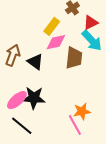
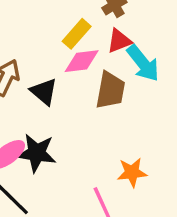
red triangle: (91, 23) -> (119, 41), moved
orange star: (82, 111) -> (132, 172), moved

